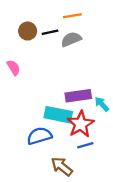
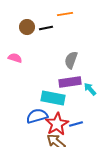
gray semicircle: (71, 39) -> (71, 60), moved, turned -48
pink semicircle: (13, 68) -> (15, 58), turned -40
red star: (81, 124) -> (57, 124), moved

